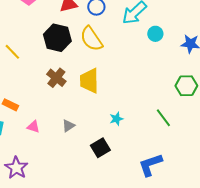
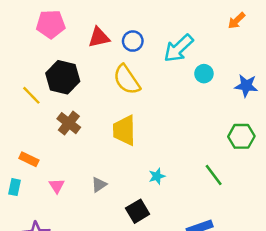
black hexagon: (57, 38) -> (63, 77), moved
brown cross: (56, 78) -> (69, 123), moved
pink triangle: (33, 127) -> (57, 186), turned 40

